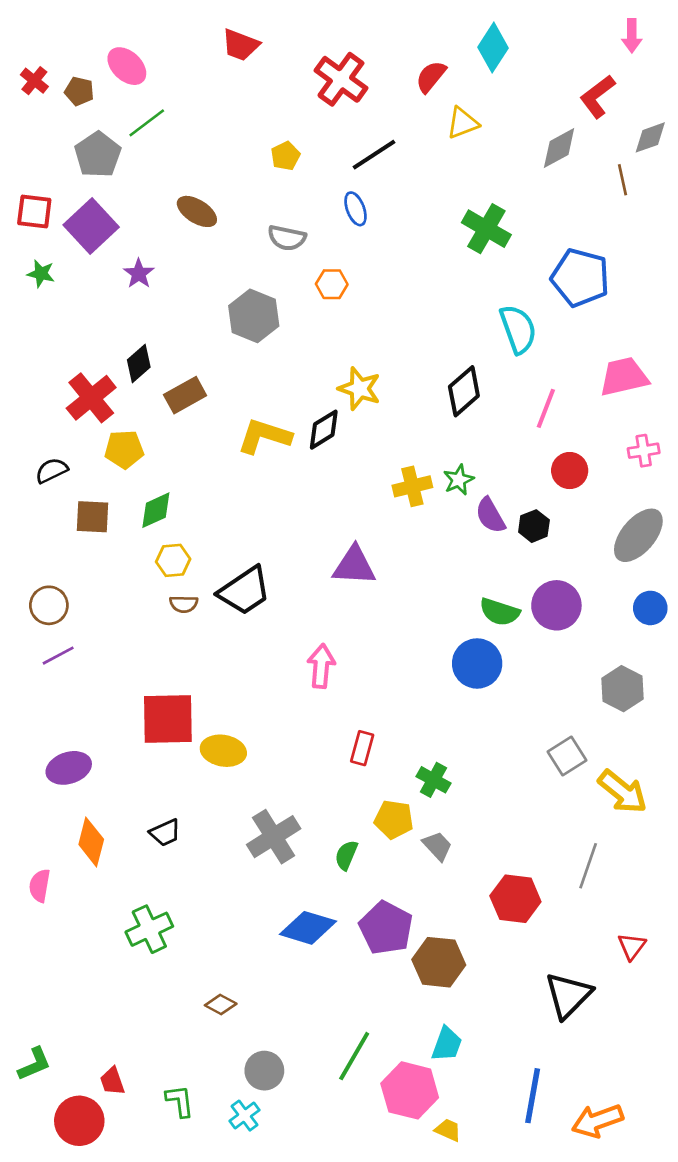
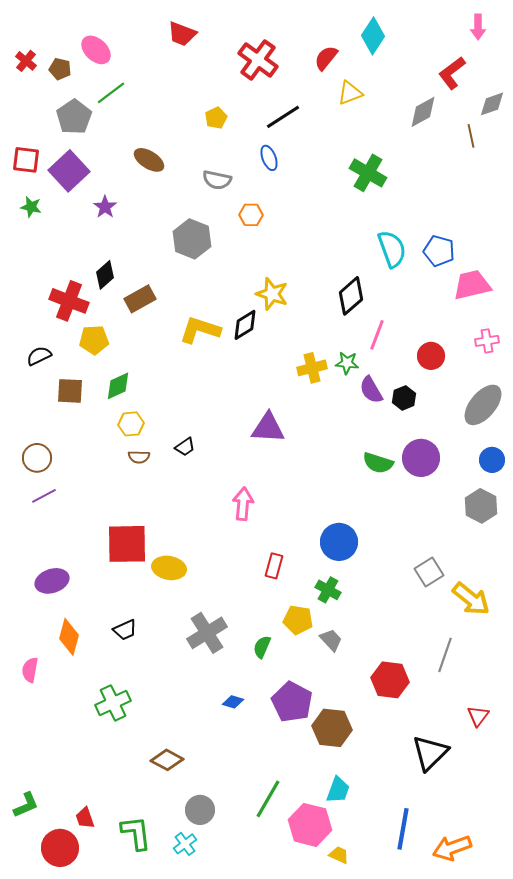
blue pentagon: (580, 278) -> (439, 251), moved, size x0.7
red cross: (91, 398) -> (69, 301), turned -30
pink line: (546, 408) -> (377, 335), moved
green star: (459, 480) -> (347, 363), turned 30
black trapezoid: (244, 591) -> (185, 447), size x0.5
blue circle: (477, 663) -> (339, 542), moved
gray hexagon: (623, 689) -> (481, 506), moved
blue diamond: (308, 928) -> (233, 702), size x0.5
brown diamond: (221, 1004) -> (167, 760), size x1.4
green L-shape: (180, 1101) -> (136, 833), size x1.4

